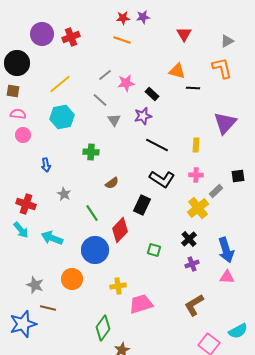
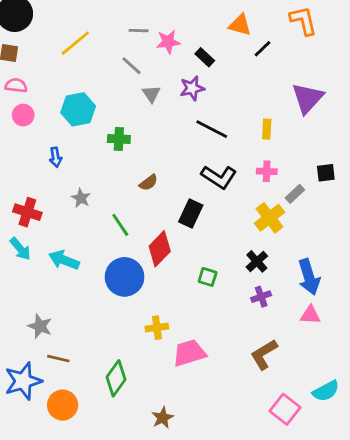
gray line: (105, 75) -> (139, 31), turned 40
black line: (193, 88) -> (262, 49), turned -48
cyan hexagon: (62, 117) -> (78, 109), moved
orange circle: (72, 279) -> (63, 405), moved
green diamond: (103, 328) -> (116, 378), moved

